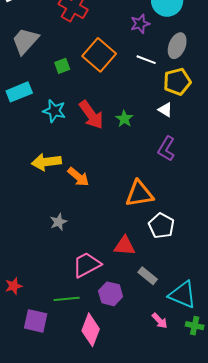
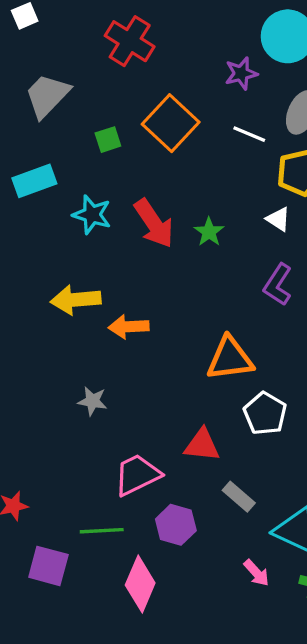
orange arrow: (78, 177) -> (129, 327), turned 135
gray star: (58, 222) -> (93, 401), turned 30

